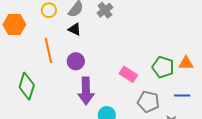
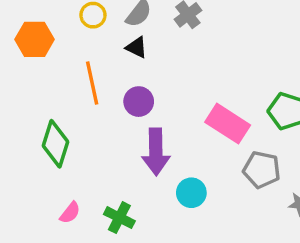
pink rectangle: (128, 74) -> (228, 124), size x1.4

